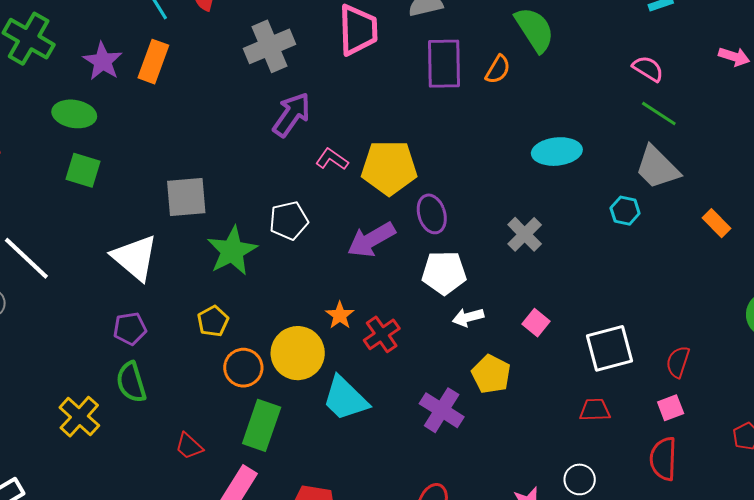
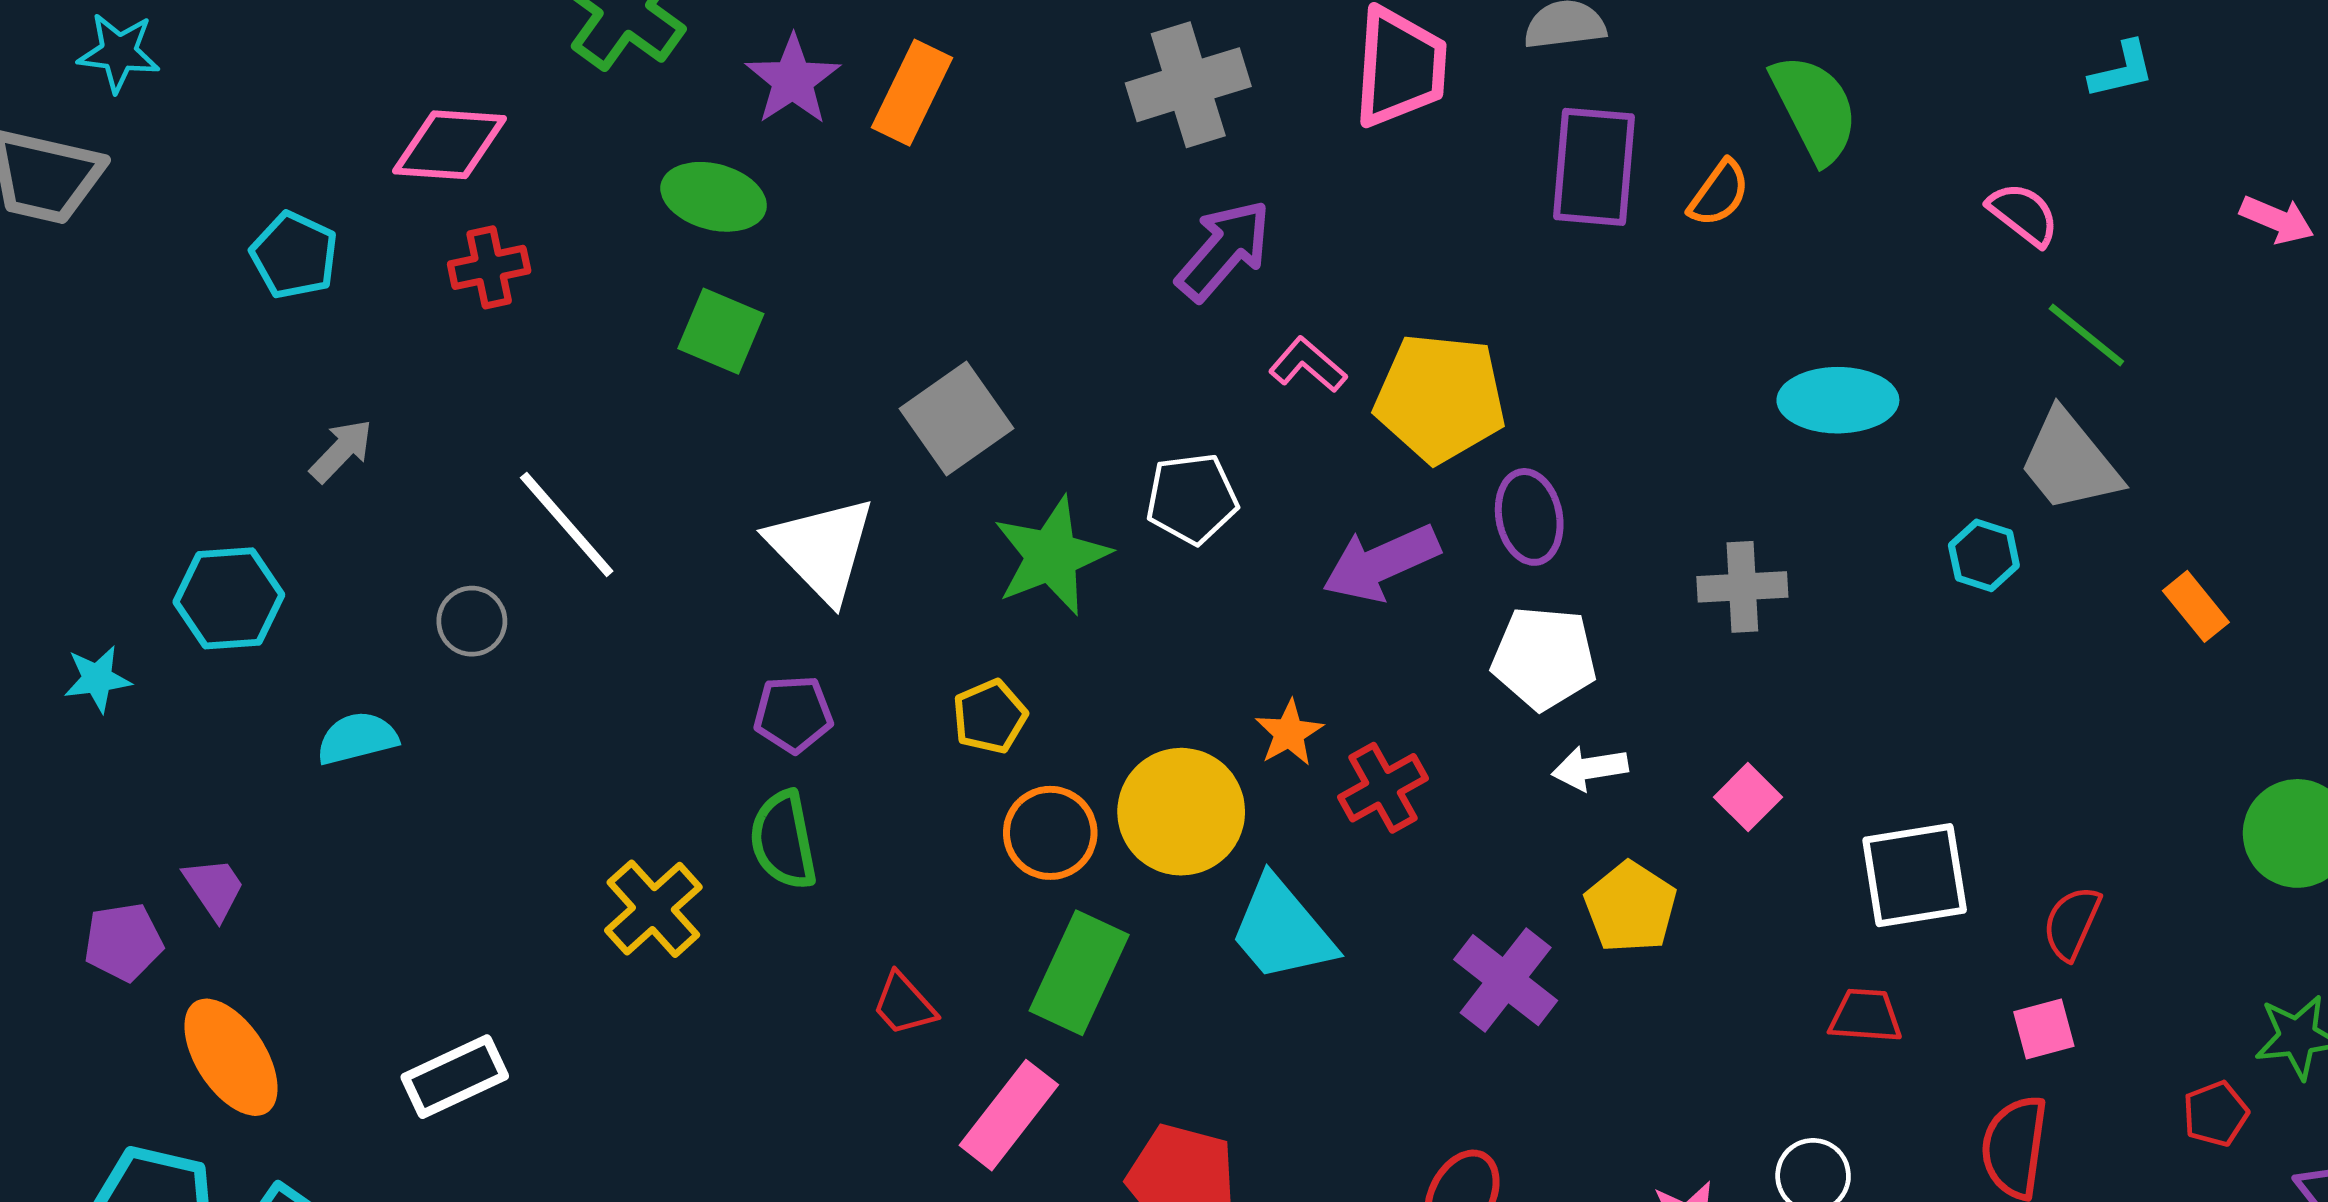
pink semicircle: (648, 69) -> (2023, 214), moved
gray square: (186, 197) -> (957, 418), turned -36
gray cross: (525, 234) -> (1742, 587), turned 36

